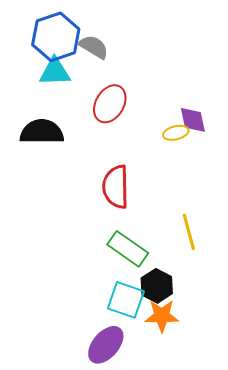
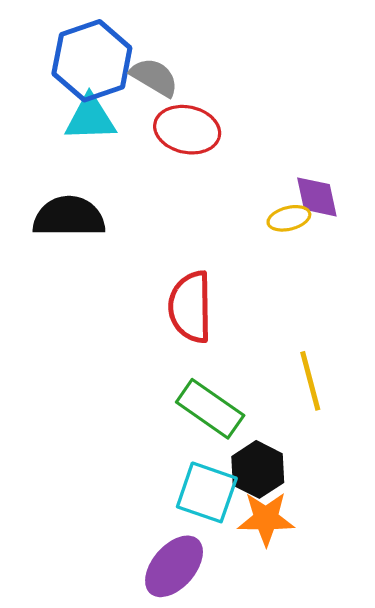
red ellipse: (110, 104) -> (187, 130), moved, turned 72

